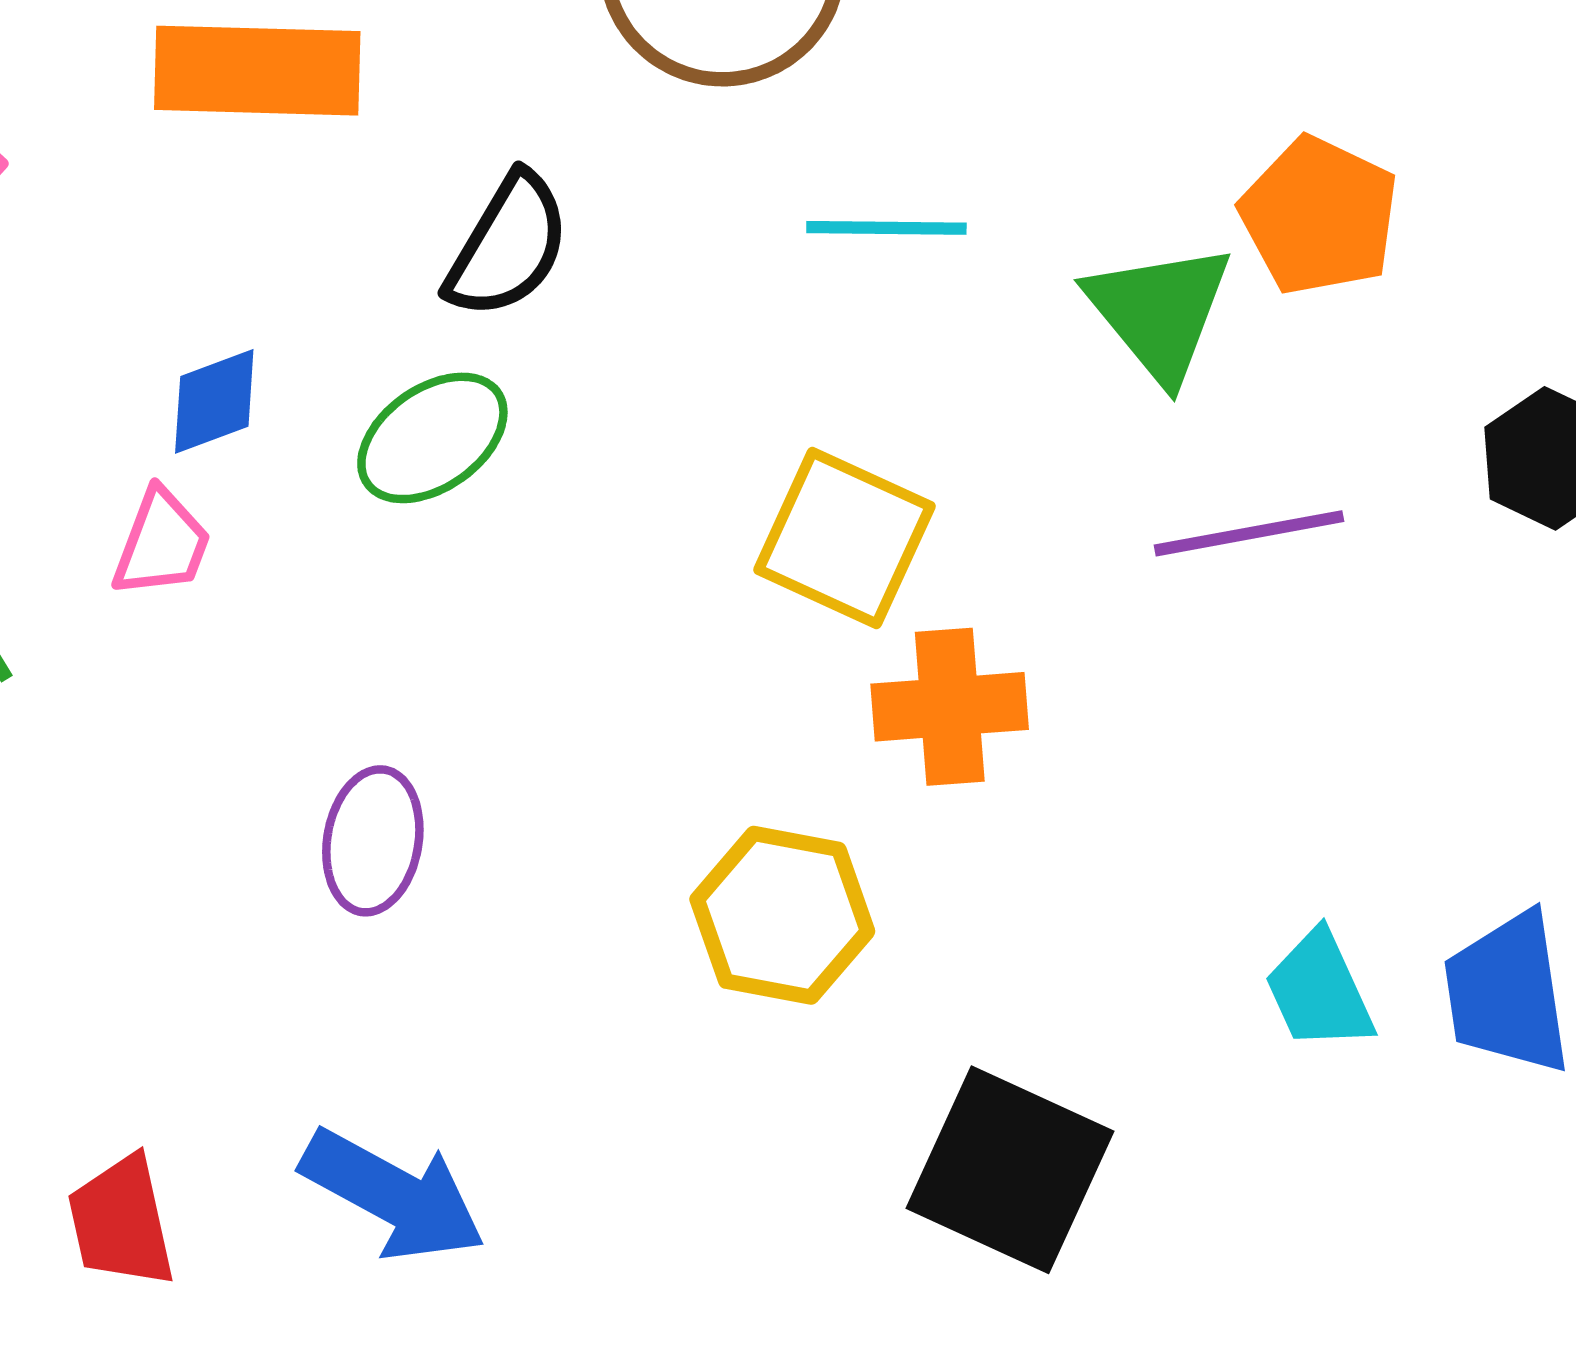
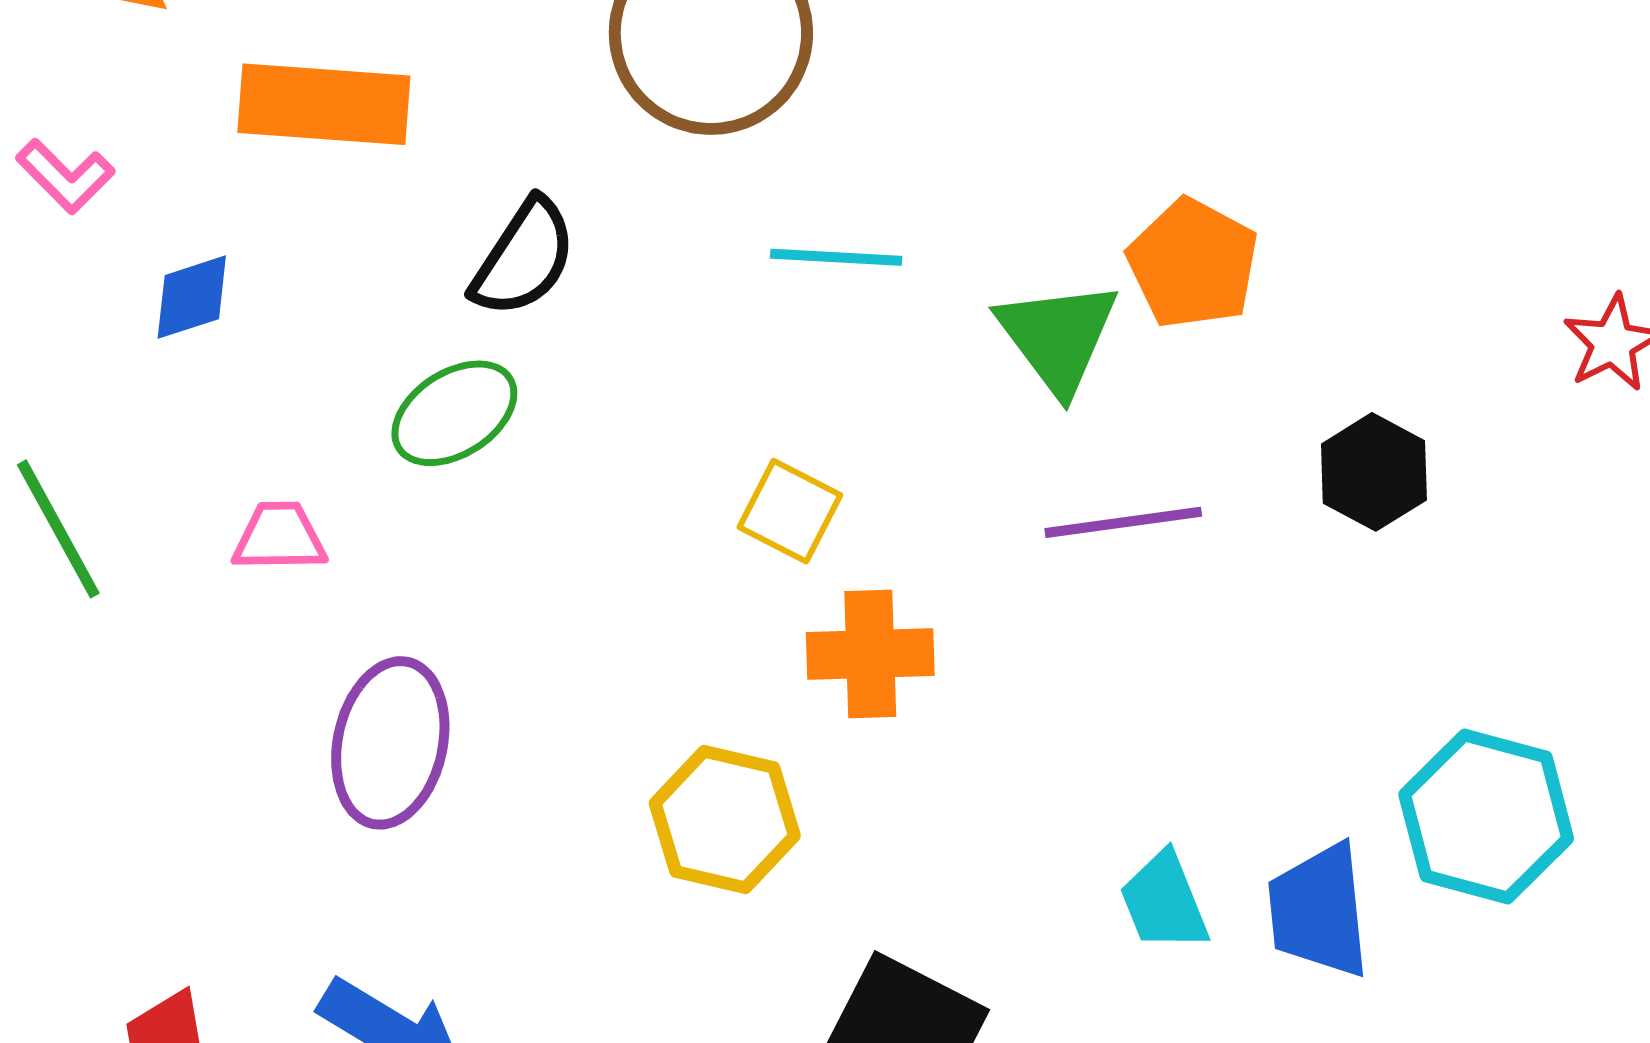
blue diamond: (214, 401) -> (192, 297), moved
yellow square: (844, 538) -> (790, 511), size x0.7
pink trapezoid: (162, 543) -> (279, 537), moved, turned -114
purple ellipse: (373, 841) -> (390, 743), size x1.4

